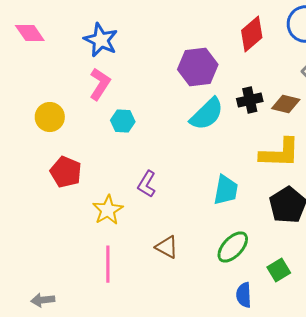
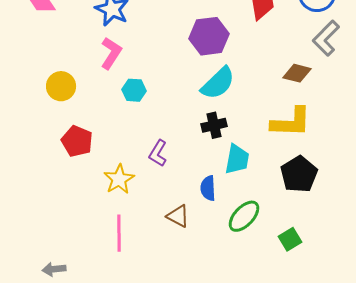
black cross: (250, 100) -> (214, 125), moved
blue semicircle: (244, 295) -> (208, 188), moved

